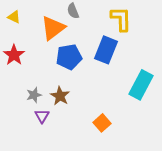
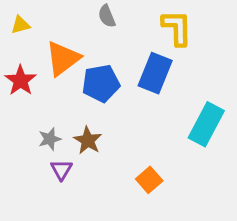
yellow triangle: (14, 17) -> (20, 25), turned -40
orange triangle: (53, 28) -> (63, 59), moved

